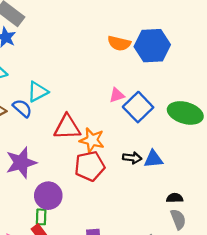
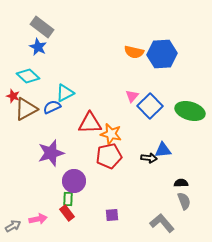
pink triangle: (117, 95) -> (132, 96), turned -32
blue semicircle: (22, 108) -> (52, 107), turned -66
black arrow: (132, 158) -> (149, 158), moved

